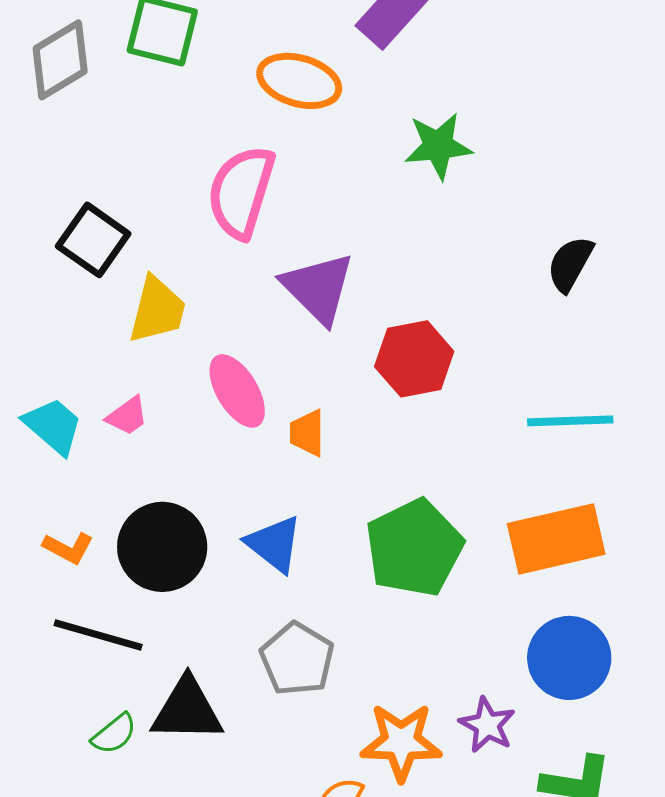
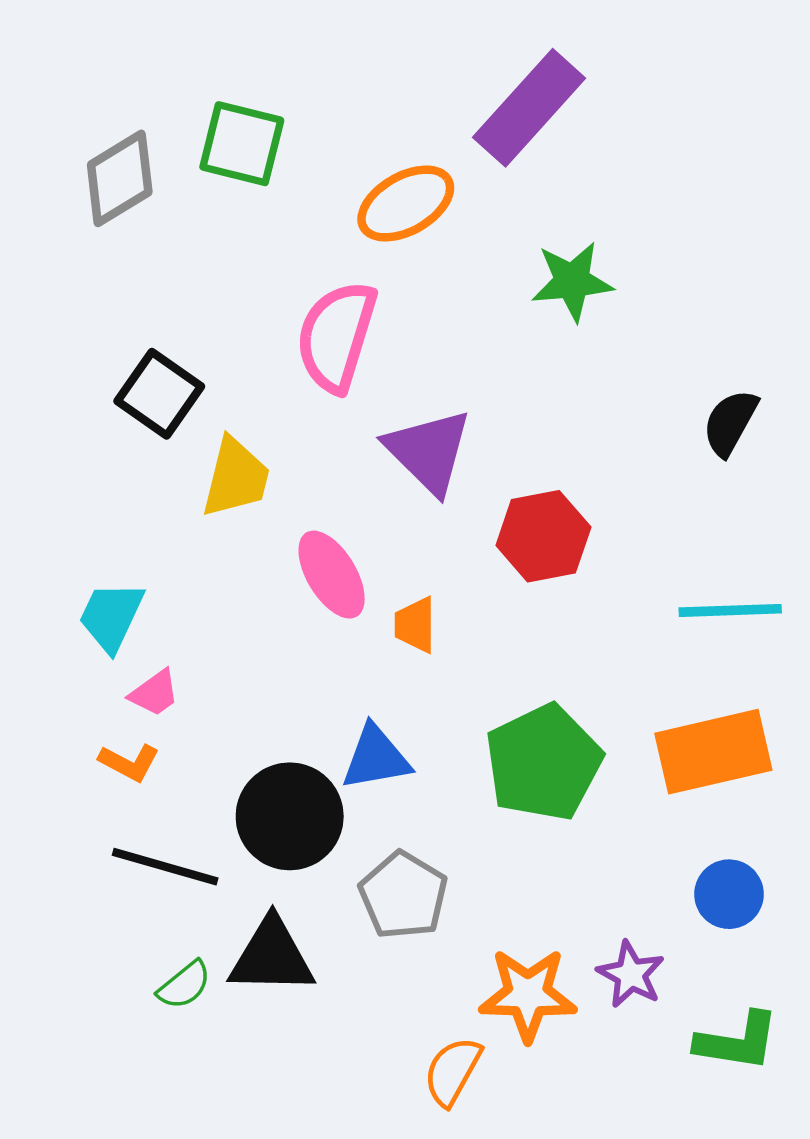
orange ellipse: (299, 81) -> (406, 203), turned -46
pink trapezoid: (127, 416) -> (154, 693), moved
cyan trapezoid: (53, 426) -> (111, 616), turned -106
blue triangle: (274, 544) -> (376, 758), turned -48
black circle: (162, 547) -> (290, 816), moved
blue circle: (569, 658) -> (729, 894), size x0.7

